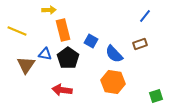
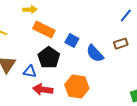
orange rectangle: (63, 30) -> (44, 30), turned -50
blue triangle: (45, 54) -> (30, 72), moved
orange hexagon: (113, 82) -> (77, 87), moved

